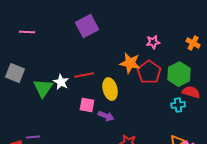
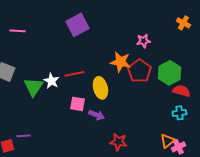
orange cross: (193, 43) -> (183, 23), moved
cyan cross: (178, 105) -> (179, 113), moved

